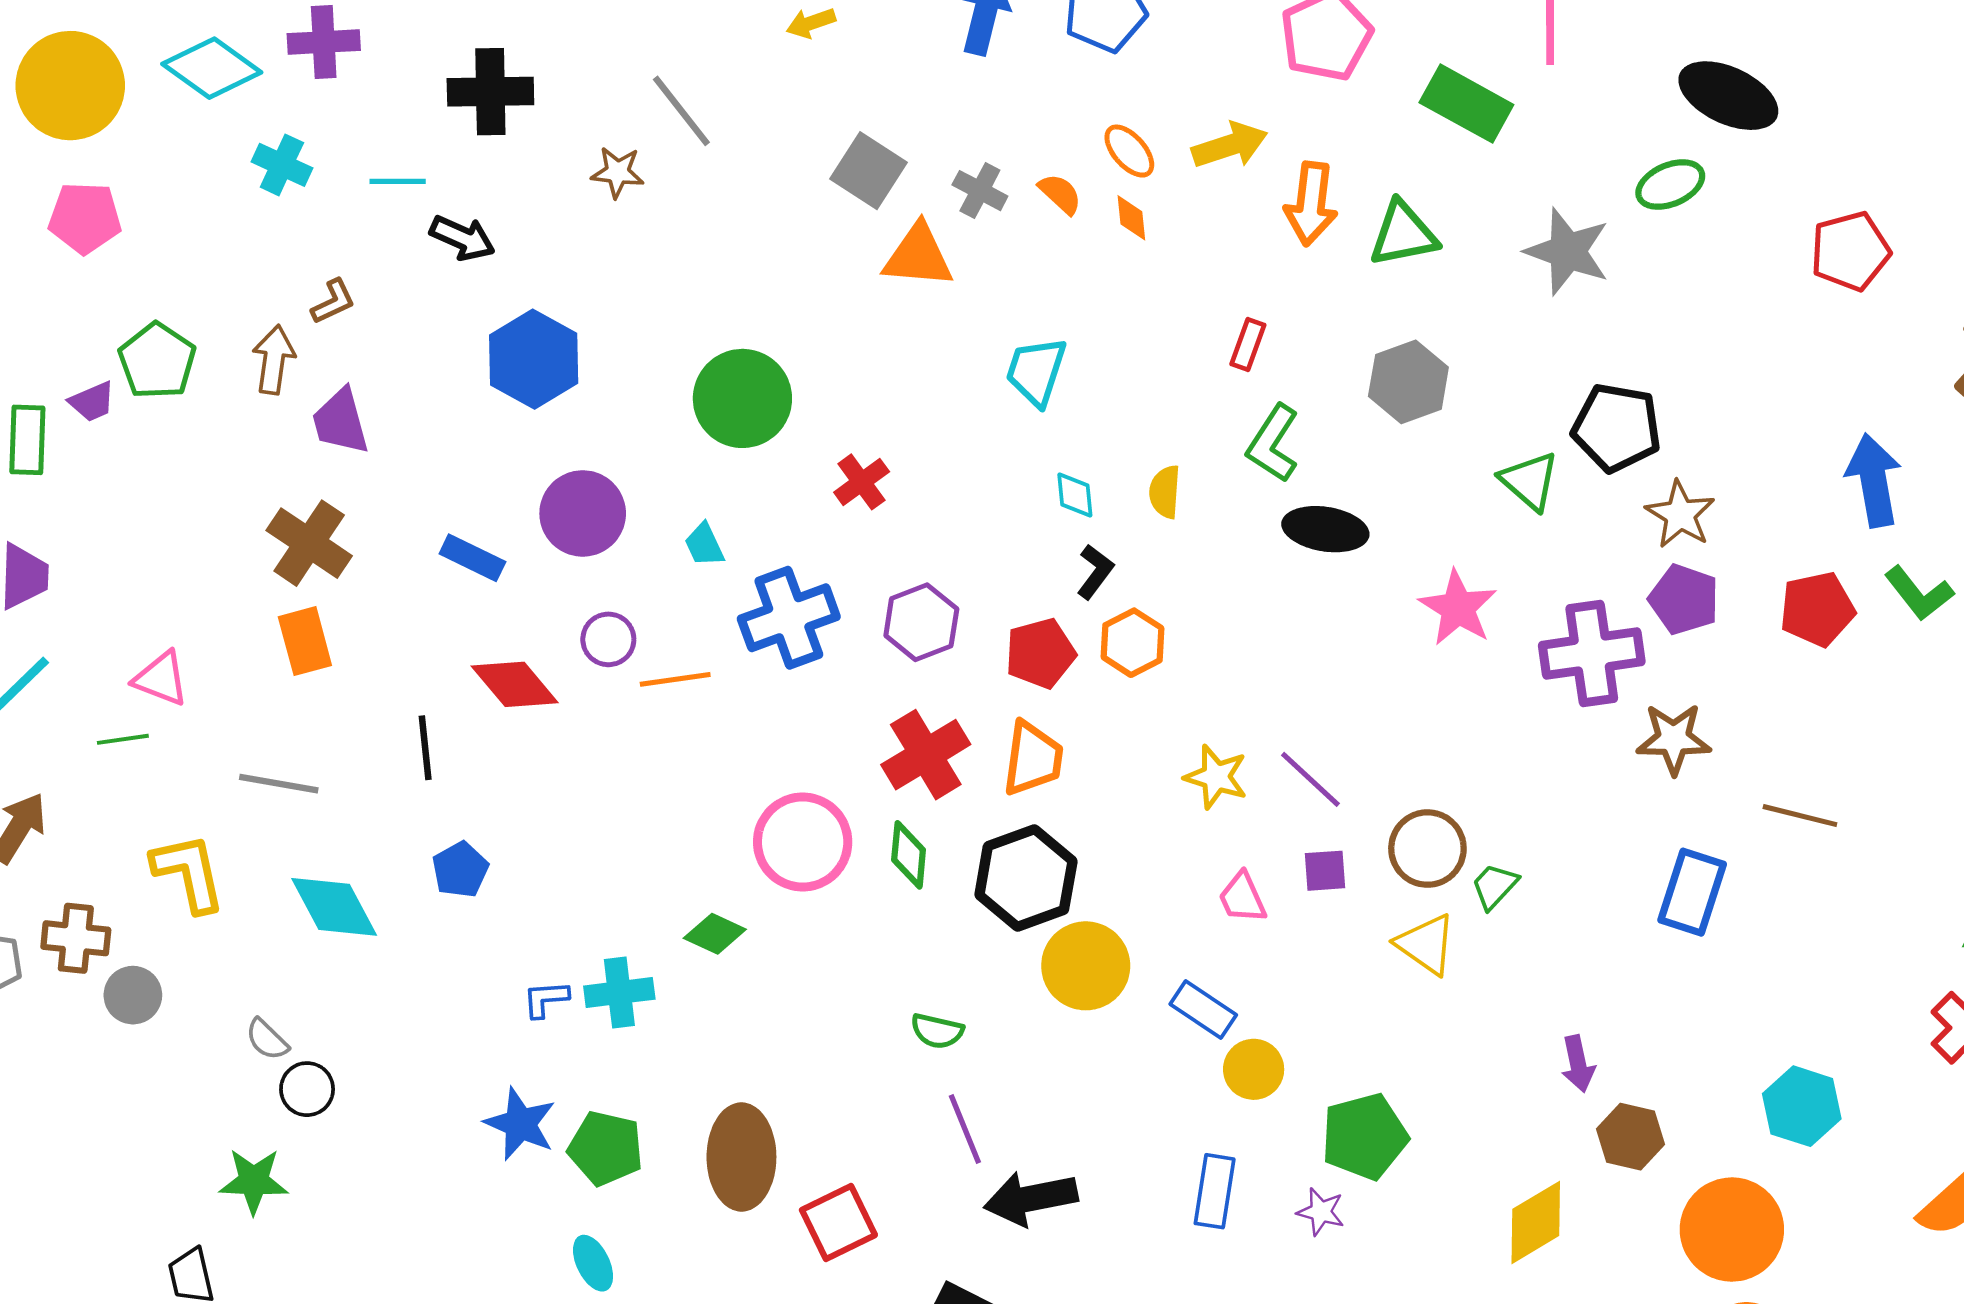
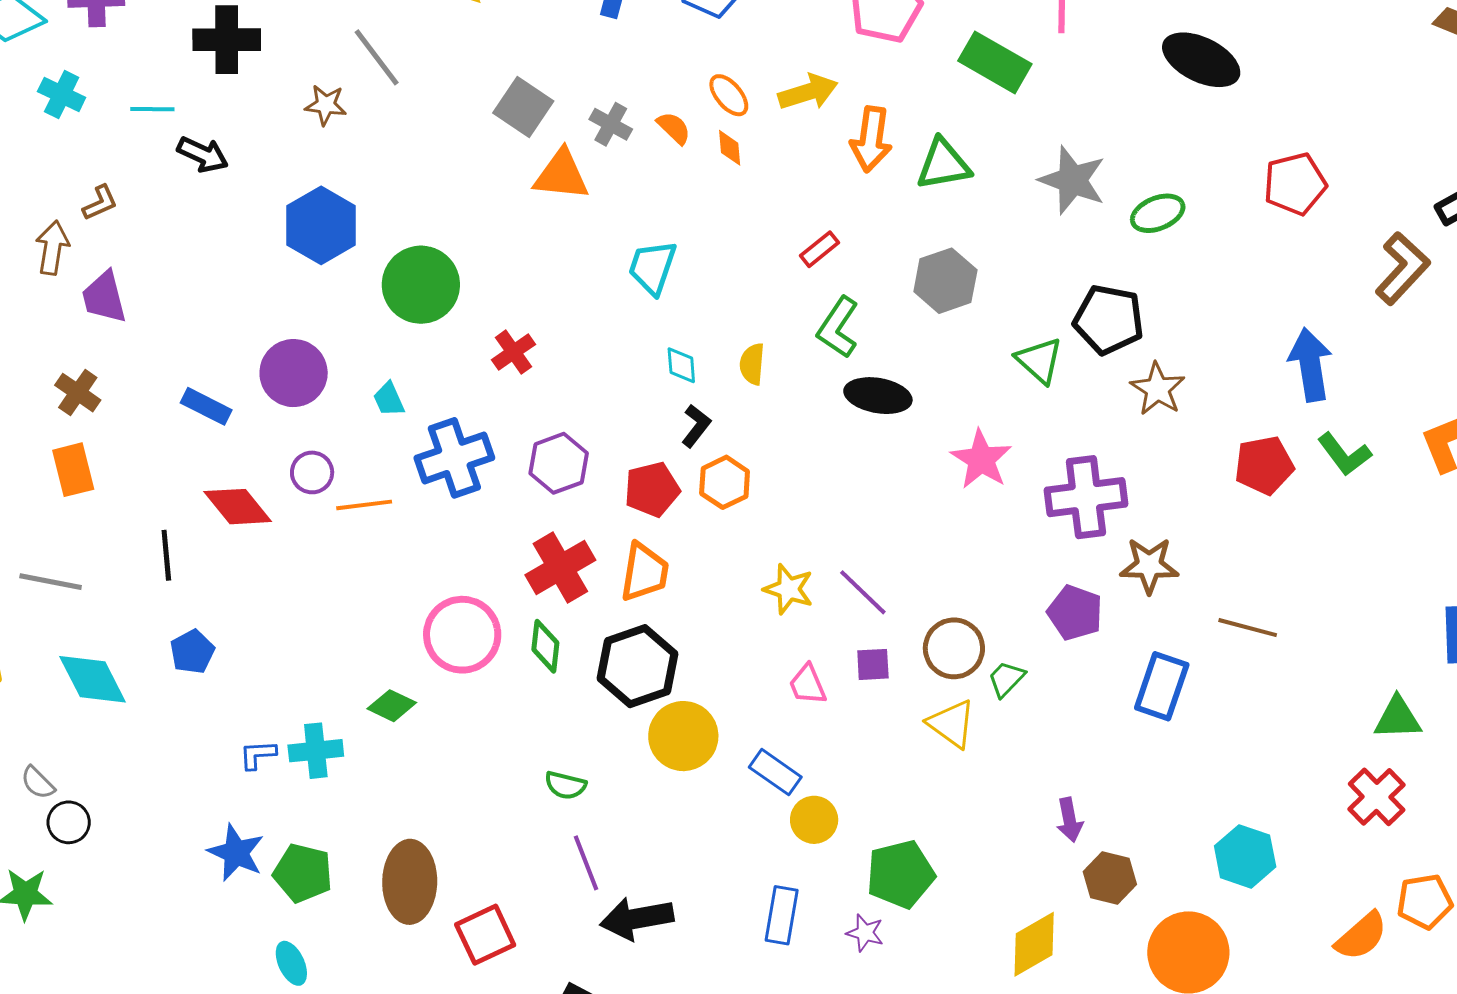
green ellipse: (1670, 185) -> (1158, 213), moved
red rectangle: (1248, 344) -> (820, 249), turned 30
blue hexagon: (534, 359) -> (321, 225), moved
brown cross: (309, 543) -> (78, 393), size x0.7
purple pentagon: (1684, 599) -> (1075, 613), moved

